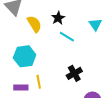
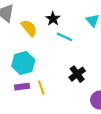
purple rectangle: (21, 88) -> (22, 87), moved

